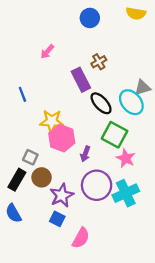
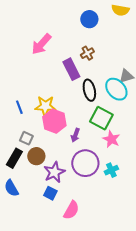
blue circle: (90, 18) -> (89, 19), moved
pink arrow: (47, 52) -> (41, 44), size x1.6
blue line: (22, 94) -> (19, 107), moved
black ellipse: (101, 103) -> (89, 90), turned 30
cyan cross: (126, 193) -> (111, 170), size x0.6

